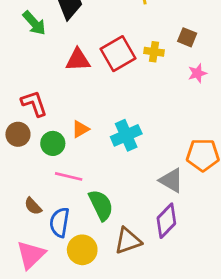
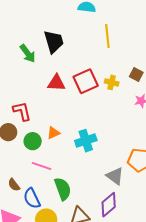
blue semicircle: (60, 222) -> (32, 198), turned -40

